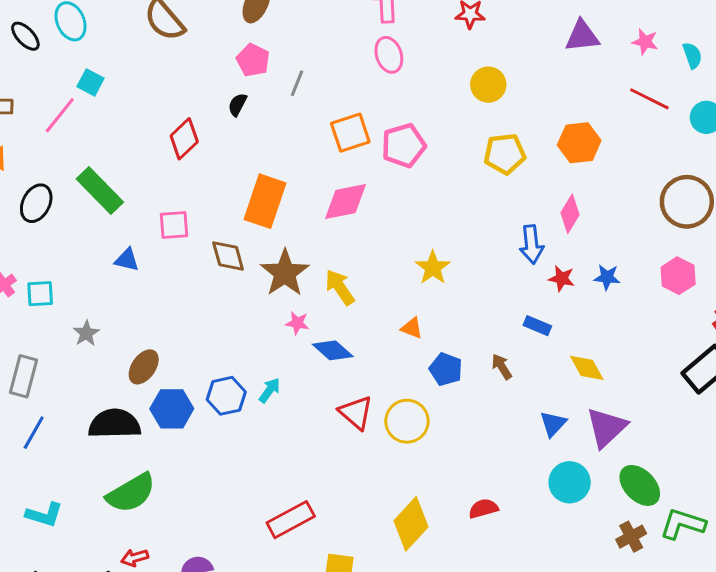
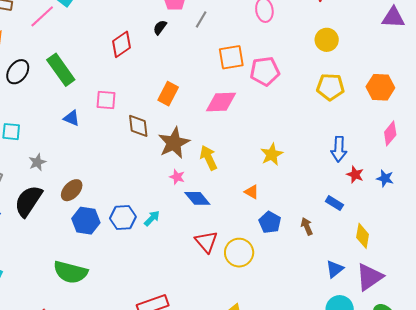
orange rectangle: (265, 201) -> (168, 94), size x0.7
pink diamond: (570, 214) -> (390, 133), moved
yellow diamond: (587, 368) -> (363, 236), turned 30
black semicircle: (115, 424) -> (28, 201), moved, turned -64
green semicircle: (131, 493) -> (70, 272), moved, turned 36

